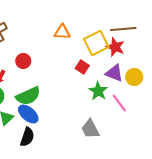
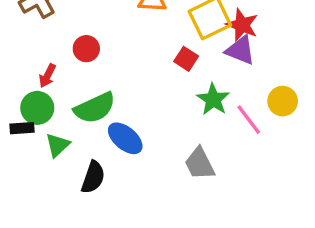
purple triangle: (114, 73) -> (240, 50), moved
yellow circle: (134, 77) -> (283, 101), moved
blue ellipse: (28, 114) -> (125, 138), moved

